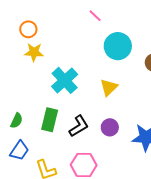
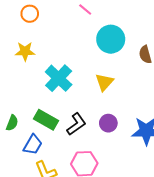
orange circle: (28, 29) -> (30, 14), moved
green rectangle: (50, 120) -> (46, 120), turned -70
blue trapezoid: (19, 151) -> (33, 145), moved

